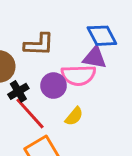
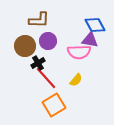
brown L-shape: (39, 44) -> (39, 20), moved
purple circle: (54, 86) -> (48, 41), moved

